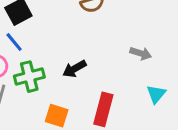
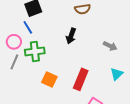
black arrow: (75, 69) -> (71, 36), moved, turned -49

